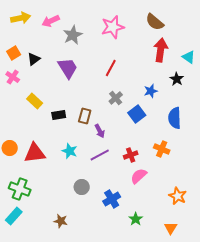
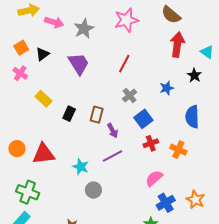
pink arrow: (51, 21) -> (54, 22), moved, turned -138
blue square: (137, 114) -> (143, 119), moved
black rectangle: (59, 115) -> (69, 114), turned -56
cyan star: (70, 151) -> (81, 167), moved
red cross: (131, 155) -> (151, 143), moved
blue cross: (112, 199) -> (166, 203), moved

